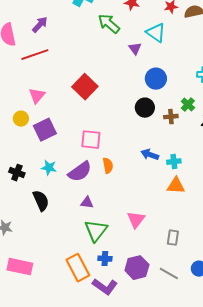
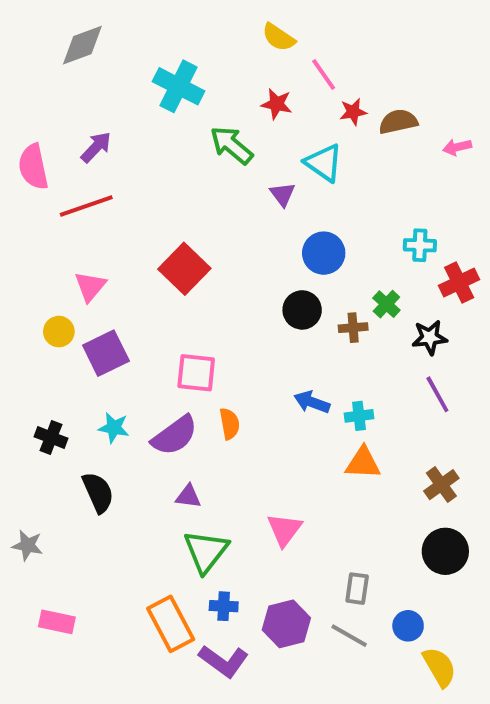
gray rectangle: (173, 238) -> (357, 589), moved
pink rectangle: (20, 267) -> (57, 622), size x0.7

